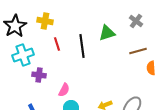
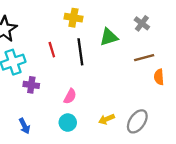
yellow cross: (45, 21) -> (73, 18), moved
pink semicircle: (64, 90) -> (70, 96), moved

